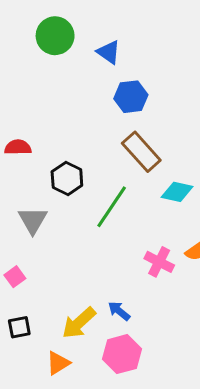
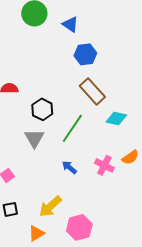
gray triangle: (33, 220) -> (34, 138), moved
blue arrow: (119, 311) -> (69, 167), moved

